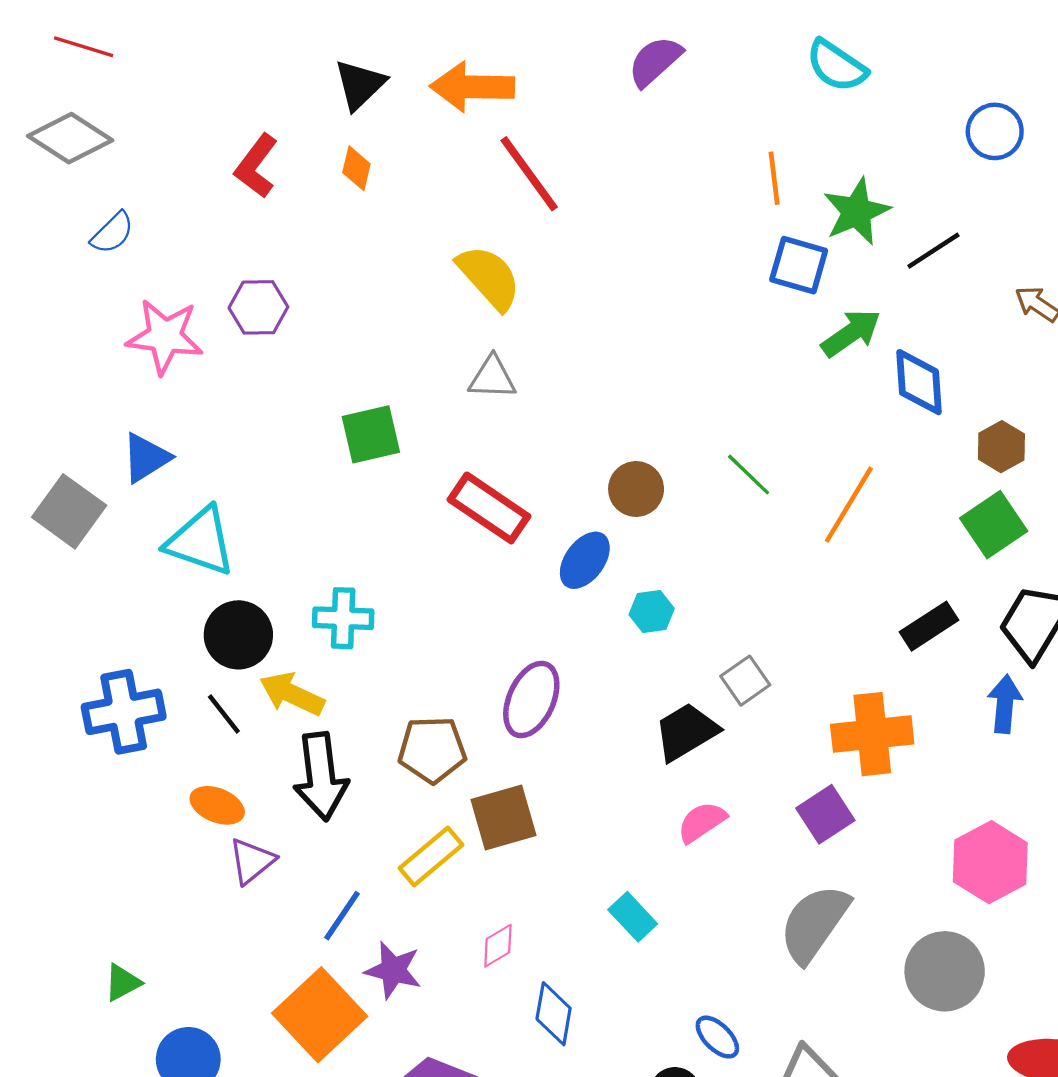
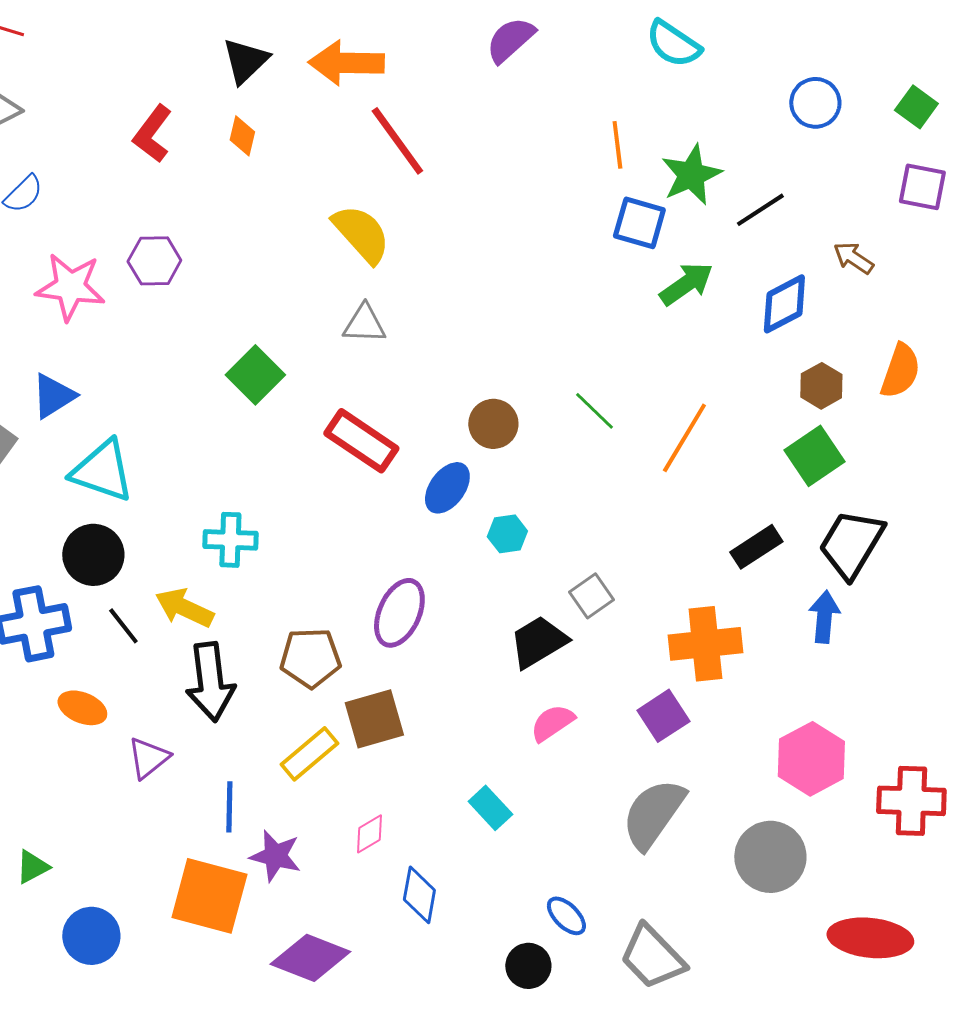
blue diamond: (919, 382) -> (784, 304), moved, turned 66
green square: (371, 434) -> (255, 375), turned -32
black circle: (238, 635) -> (93, 555), moved
orange ellipse: (217, 805) -> (82, 708), moved
blue line: (342, 916) -> (229, 807), turned -33
orange square: (320, 1015) -> (209, 896), turned -32

